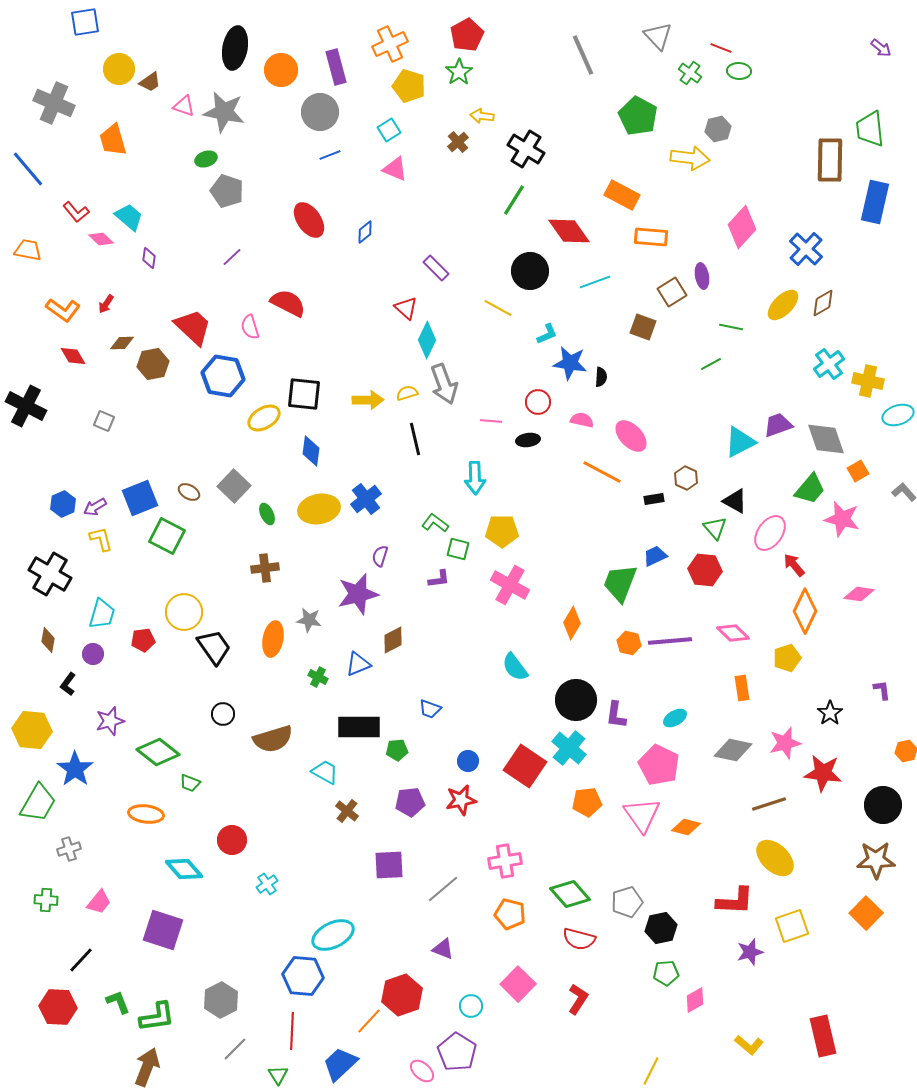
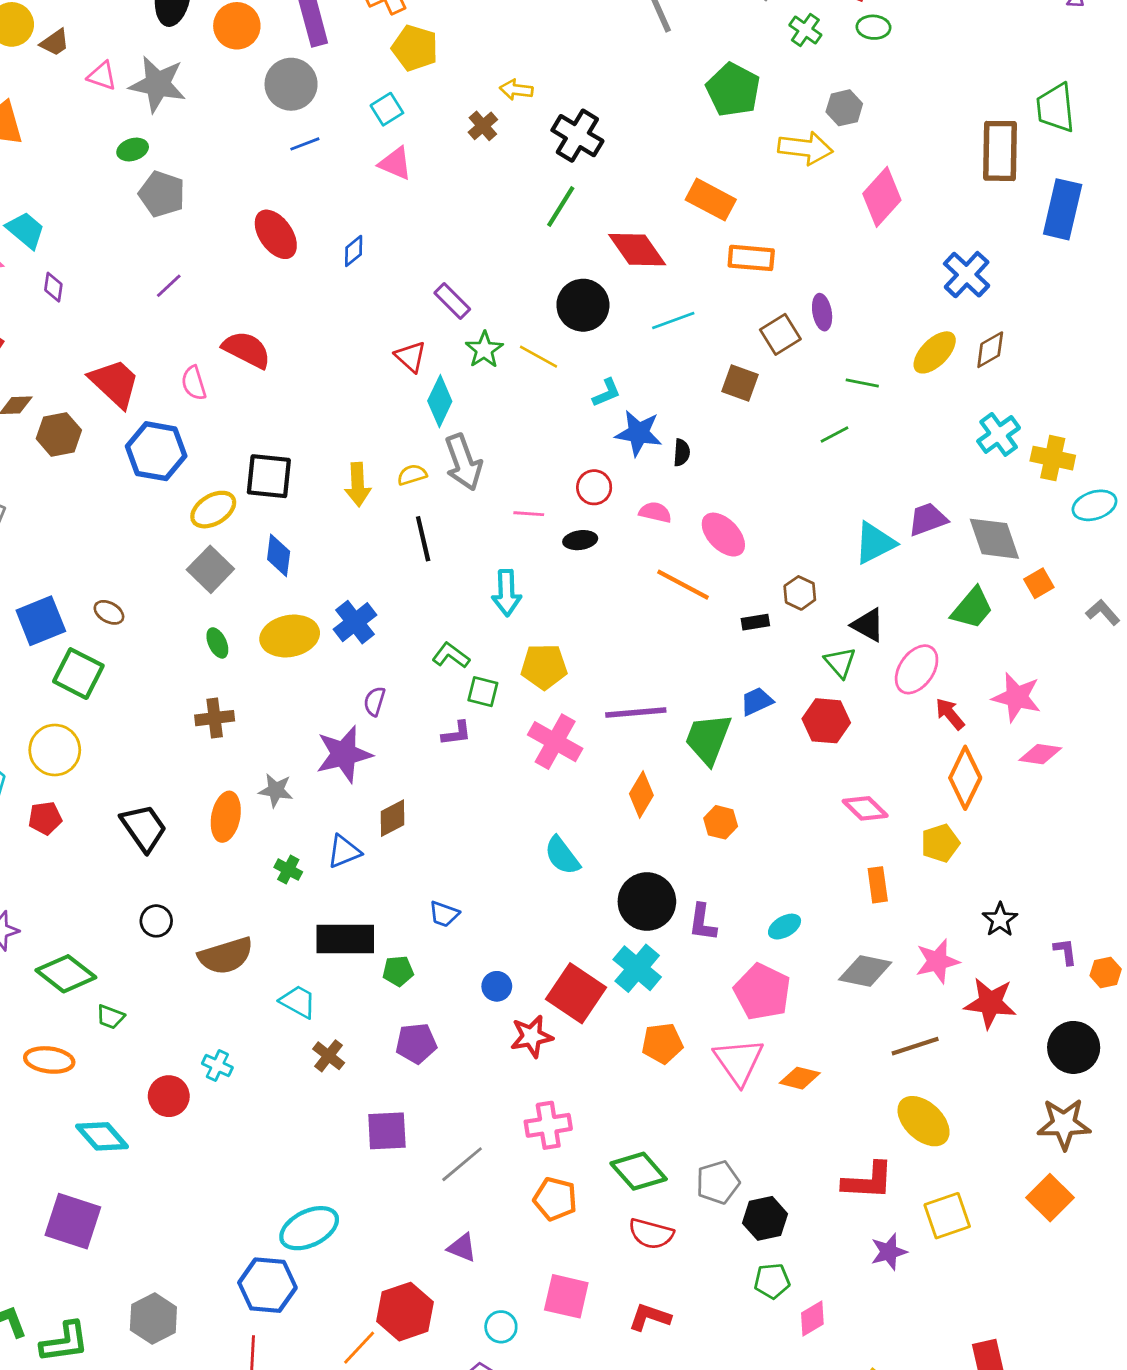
green star: (459, 72) -> (484, 350), moved
pink diamond: (742, 227) -> (882, 197), moved
yellow arrow: (368, 400) -> (358, 485), turned 88
gray square: (234, 486) -> (210, 569), moved
pink star: (842, 519) -> (1017, 697), moved
yellow circle: (184, 612) -> (55, 750), moved
purple line: (670, 641) -> (636, 712), moved
purple L-shape: (882, 690) -> (1065, 952), moved
red star: (461, 800) -> (532, 1036), moved
cyan cross: (267, 884) -> (217, 1066), moved, turned -30
pink square: (518, 984) -> (566, 1296), turned -32
red L-shape: (578, 999) -> (650, 1317), turned -104

